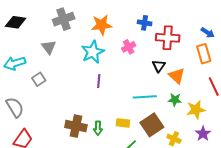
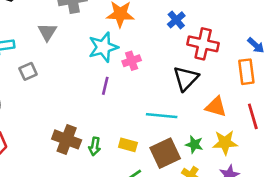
blue cross: (145, 23) -> (176, 20), turned 32
pink cross: (129, 47) -> (132, 61), moved
black triangle: (159, 66) -> (186, 78), size x1.5
orange triangle: (177, 76) -> (216, 107), moved, turned -36
green star: (175, 100) -> (194, 144), moved

